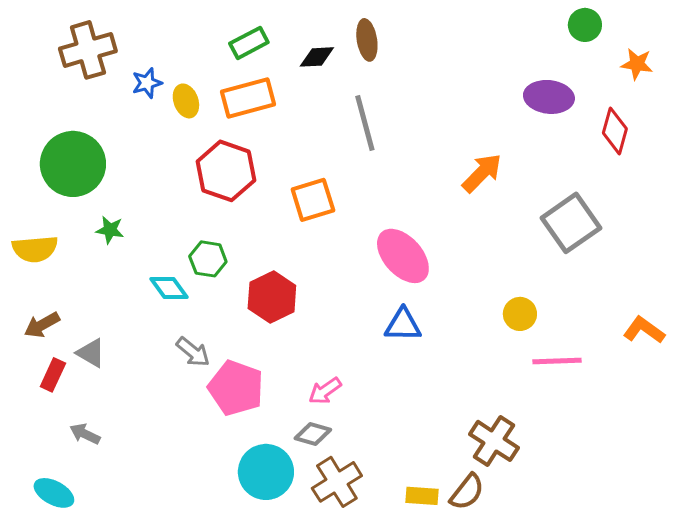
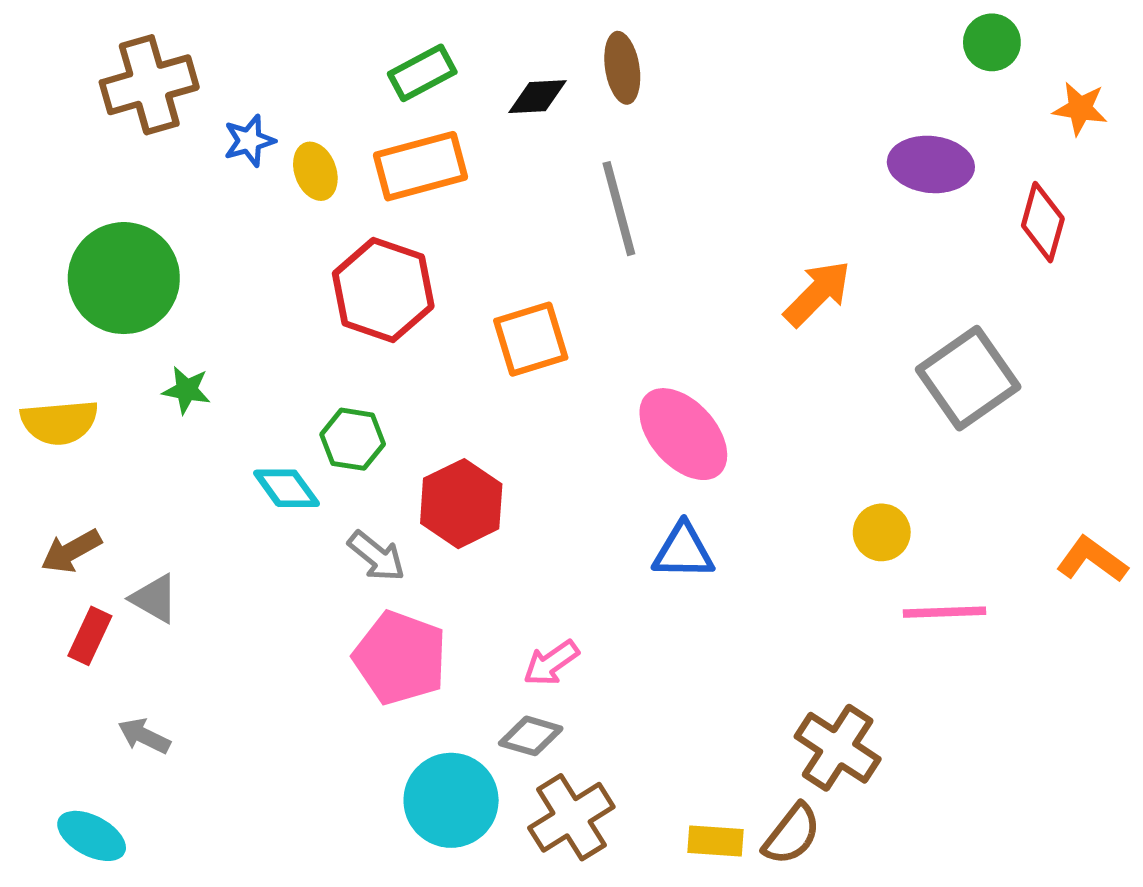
gray arrow: (193, 352) -> (376, 556), moved

